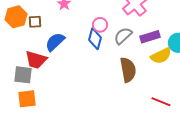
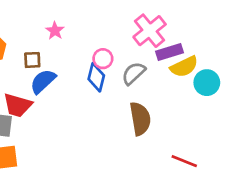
brown square: (35, 22) -> (32, 60), moved
purple rectangle: (150, 37) -> (169, 52), moved
yellow semicircle: (161, 56) -> (184, 67), moved

